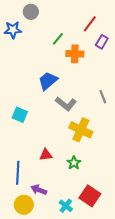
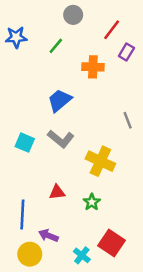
gray circle: (31, 12) -> (73, 15), moved
green line: (58, 39) -> (56, 46), moved
gray L-shape: (66, 104) -> (61, 139), moved

